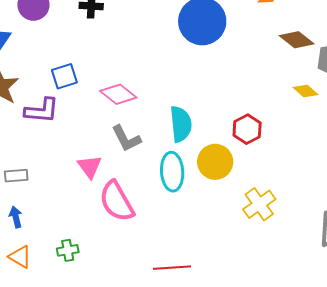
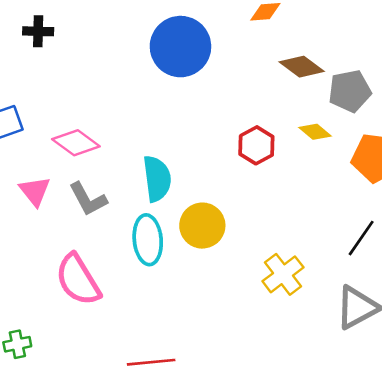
red hexagon: (247, 129) -> (256, 145), moved
pink triangle: (90, 167) -> (35, 191), moved
yellow cross: (259, 204) -> (283, 274), moved

